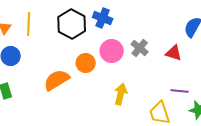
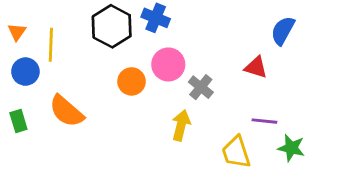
yellow line: (29, 24) -> (51, 45), moved
gray cross: (140, 48) -> (201, 87), moved
orange semicircle: (57, 80) -> (66, 111), moved, turned -108

